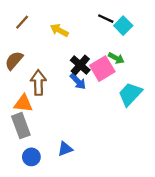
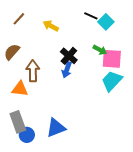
pink square: (102, 69) -> (112, 59), moved, turned 35
blue arrow: (78, 81) -> (67, 70), turned 63
gray rectangle: (21, 126) -> (18, 122), moved
blue triangle: (65, 149) -> (56, 128), size x1.5

